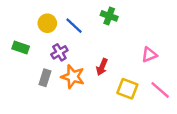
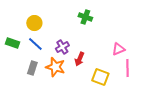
blue line: (74, 26) -> (35, 44), moved
purple cross: (59, 52) -> (62, 47), moved
pink line: (160, 90) -> (127, 68), moved, turned 48

